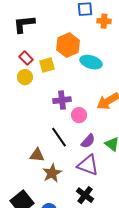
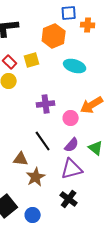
orange hexagon: (68, 45) -> (54, 36), moved
yellow square: (47, 65) -> (32, 60), moved
pink circle: (79, 115) -> (71, 118), moved
purple triangle: (88, 165) -> (72, 169), turned -35

